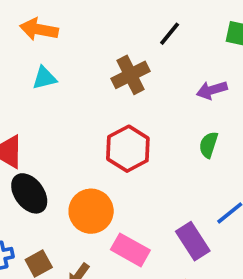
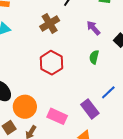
purple arrow: (212, 90) -> (93, 28), turned 70
orange circle: (91, 211) -> (25, 107), moved

